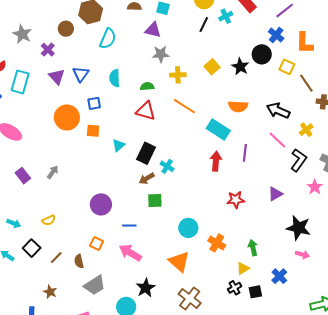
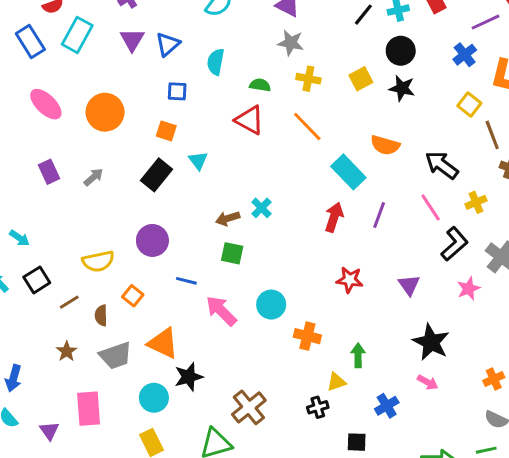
black circle: (262, 54) -> (401, 51), moved
black star: (240, 67) -> (402, 88), turned -30
orange circle: (67, 117) -> (105, 112), moved
cyan triangle: (118, 145) -> (198, 161), turned -40
black rectangle: (146, 153) -> (157, 175), moved
purple triangle: (275, 194) -> (409, 285), turned -49
yellow semicircle: (49, 220) -> (98, 261), moved, size x1.5
orange cross: (217, 243) -> (307, 336), turned -30
pink arrow: (130, 253) -> (221, 311), moved
orange triangle: (179, 262) -> (163, 343), moved, turned -30
brown star: (50, 292) -> (67, 351), moved
black square: (255, 292) -> (357, 442), moved

